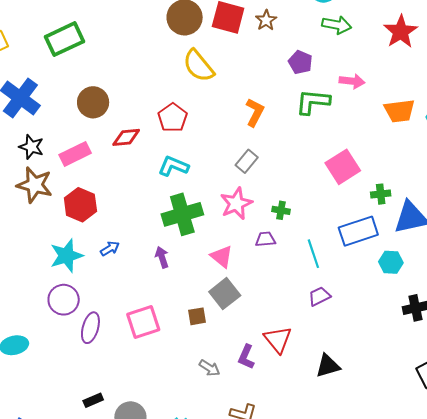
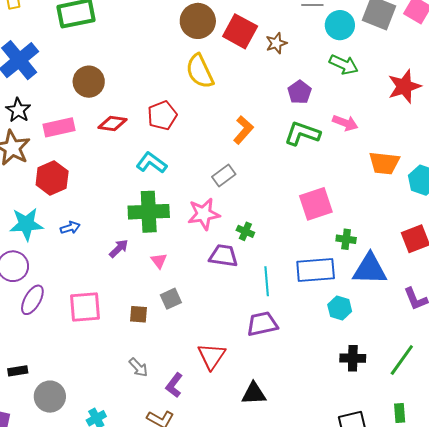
purple trapezoid: (265, 239) -> (223, 256), size x1.4
purple arrow: (162, 257) -> (119, 248), turned 50
pink triangle: (222, 257) -> (159, 261), moved, size x0.7
gray square: (225, 294) -> (171, 299), size x0.7
purple trapezoid: (319, 296) -> (262, 324), size x1.4
purple L-shape: (246, 357) -> (174, 385), moved

